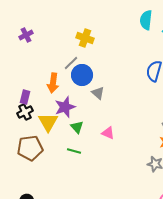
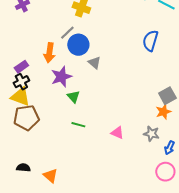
purple rectangle: (25, 97) -> (21, 67), turned 40
yellow triangle: (48, 122) -> (20, 97), moved, turned -40
pink triangle: (108, 133) -> (117, 133), moved
green line: (74, 151) -> (78, 125), moved

